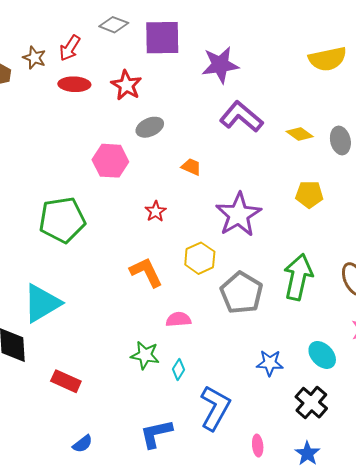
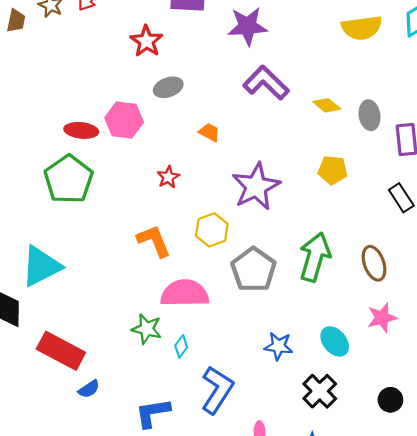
red ellipse: (74, 84) -> (81, 130), moved
green pentagon: (62, 220) -> (69, 179), turned -30
pink semicircle: (178, 319) -> (185, 293), size x1.8
red rectangle: (66, 381) -> (61, 351), size x1.5
blue semicircle: (83, 444) -> (89, 389), moved

